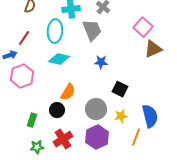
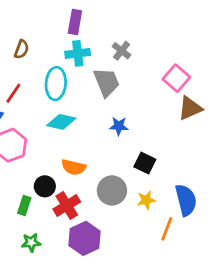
orange semicircle: (68, 92) -> (74, 167), turned 72
black circle: (57, 110) -> (45, 186), moved
purple hexagon: (97, 137) -> (85, 238), moved
red cross: (63, 139) -> (67, 206), moved

